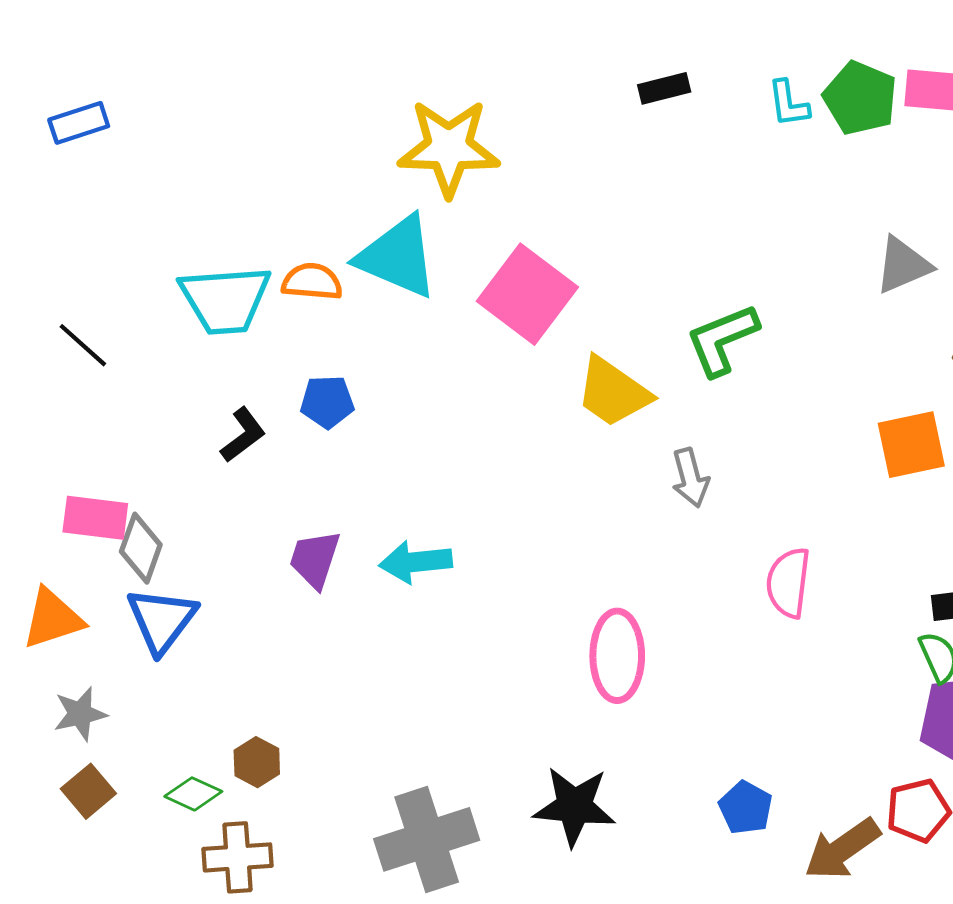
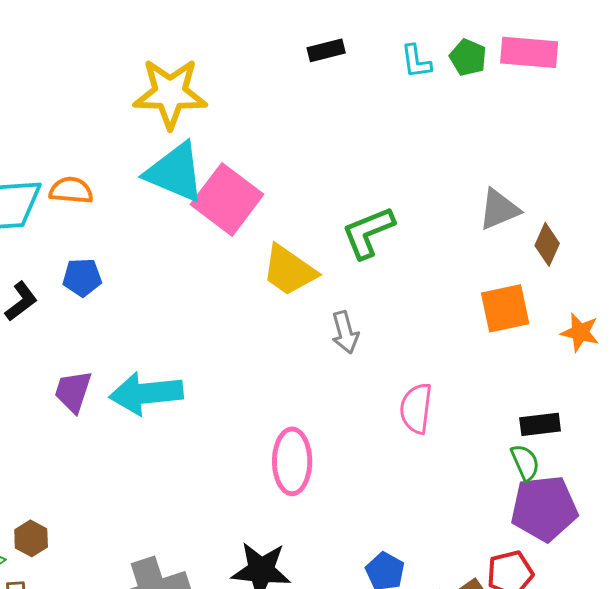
green pentagon: (860, 98) -> (468, 57), size x0.7
cyan triangle: (398, 257) -> (175, 172), moved
gray triangle: (903, 265) -> (499, 209), moved
cyan arrow: (416, 562) -> (146, 393), size x1.4

